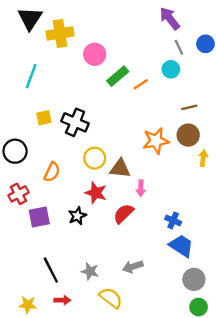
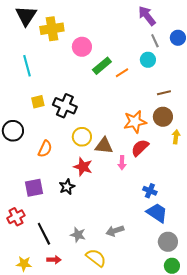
cyan line: (31, 76) -> (27, 66), turned -35
red cross: (18, 194) -> (16, 217), moved
red semicircle: (124, 214) -> (140, 148), moved

